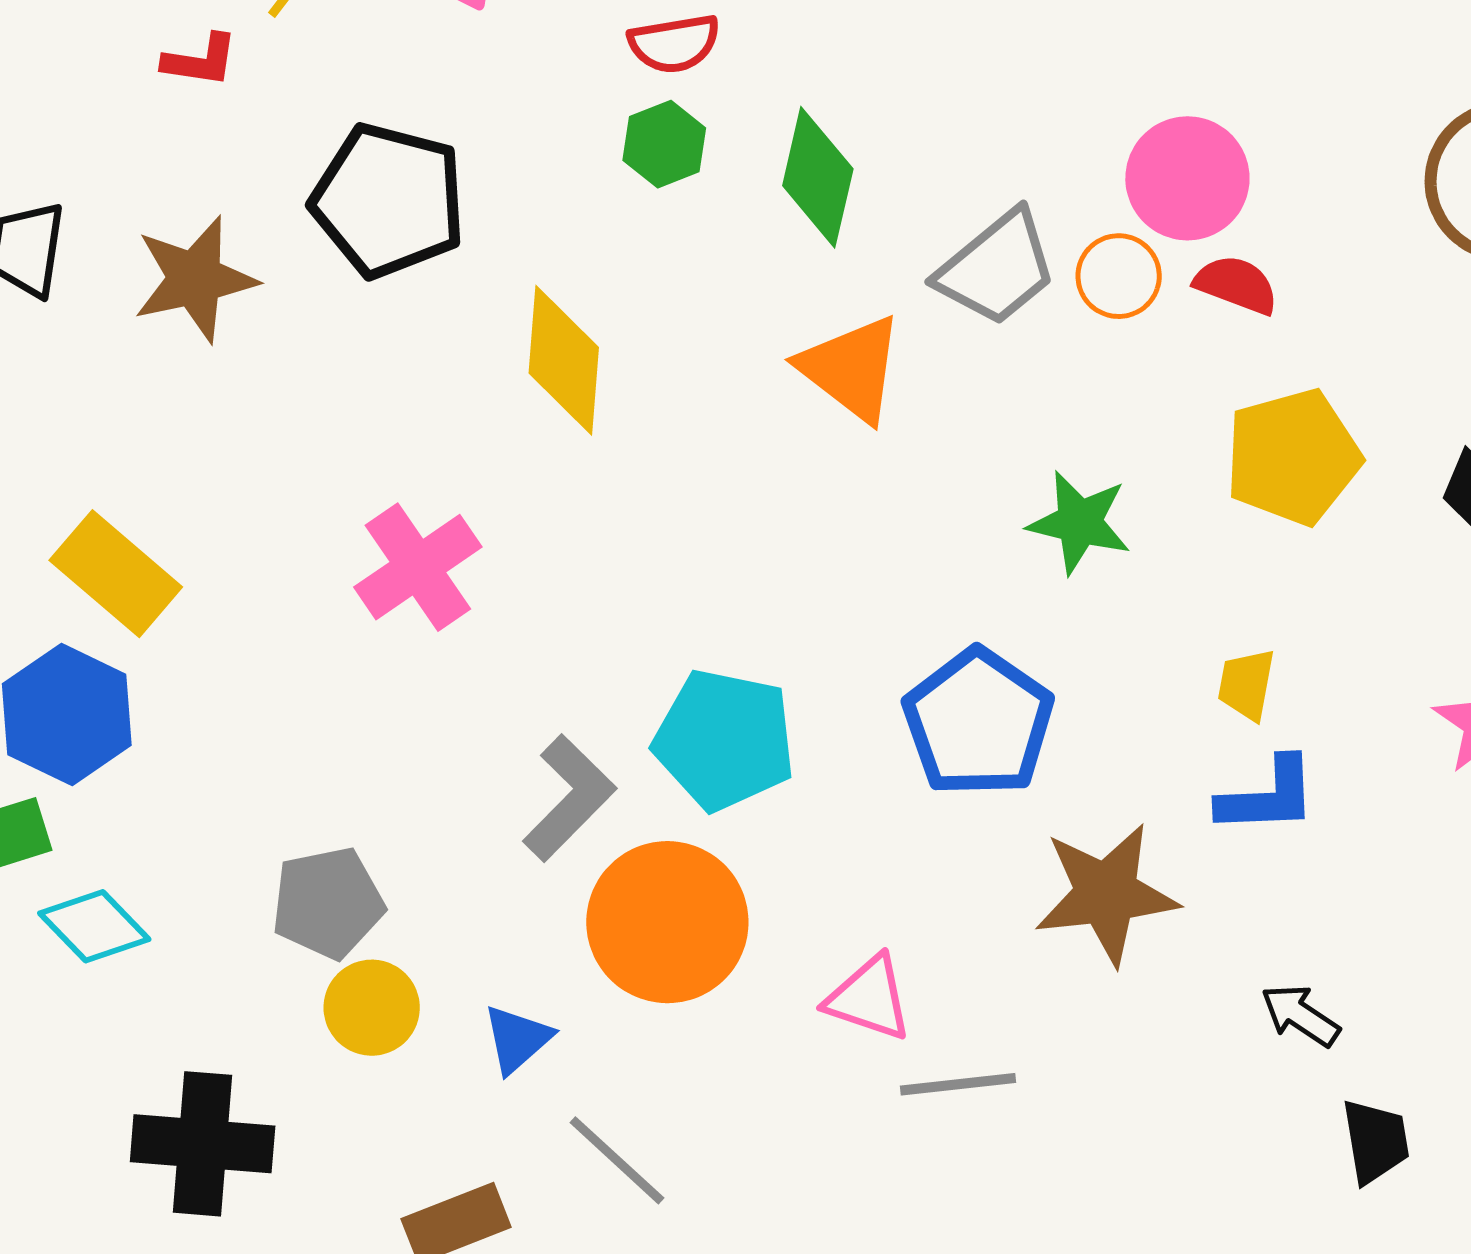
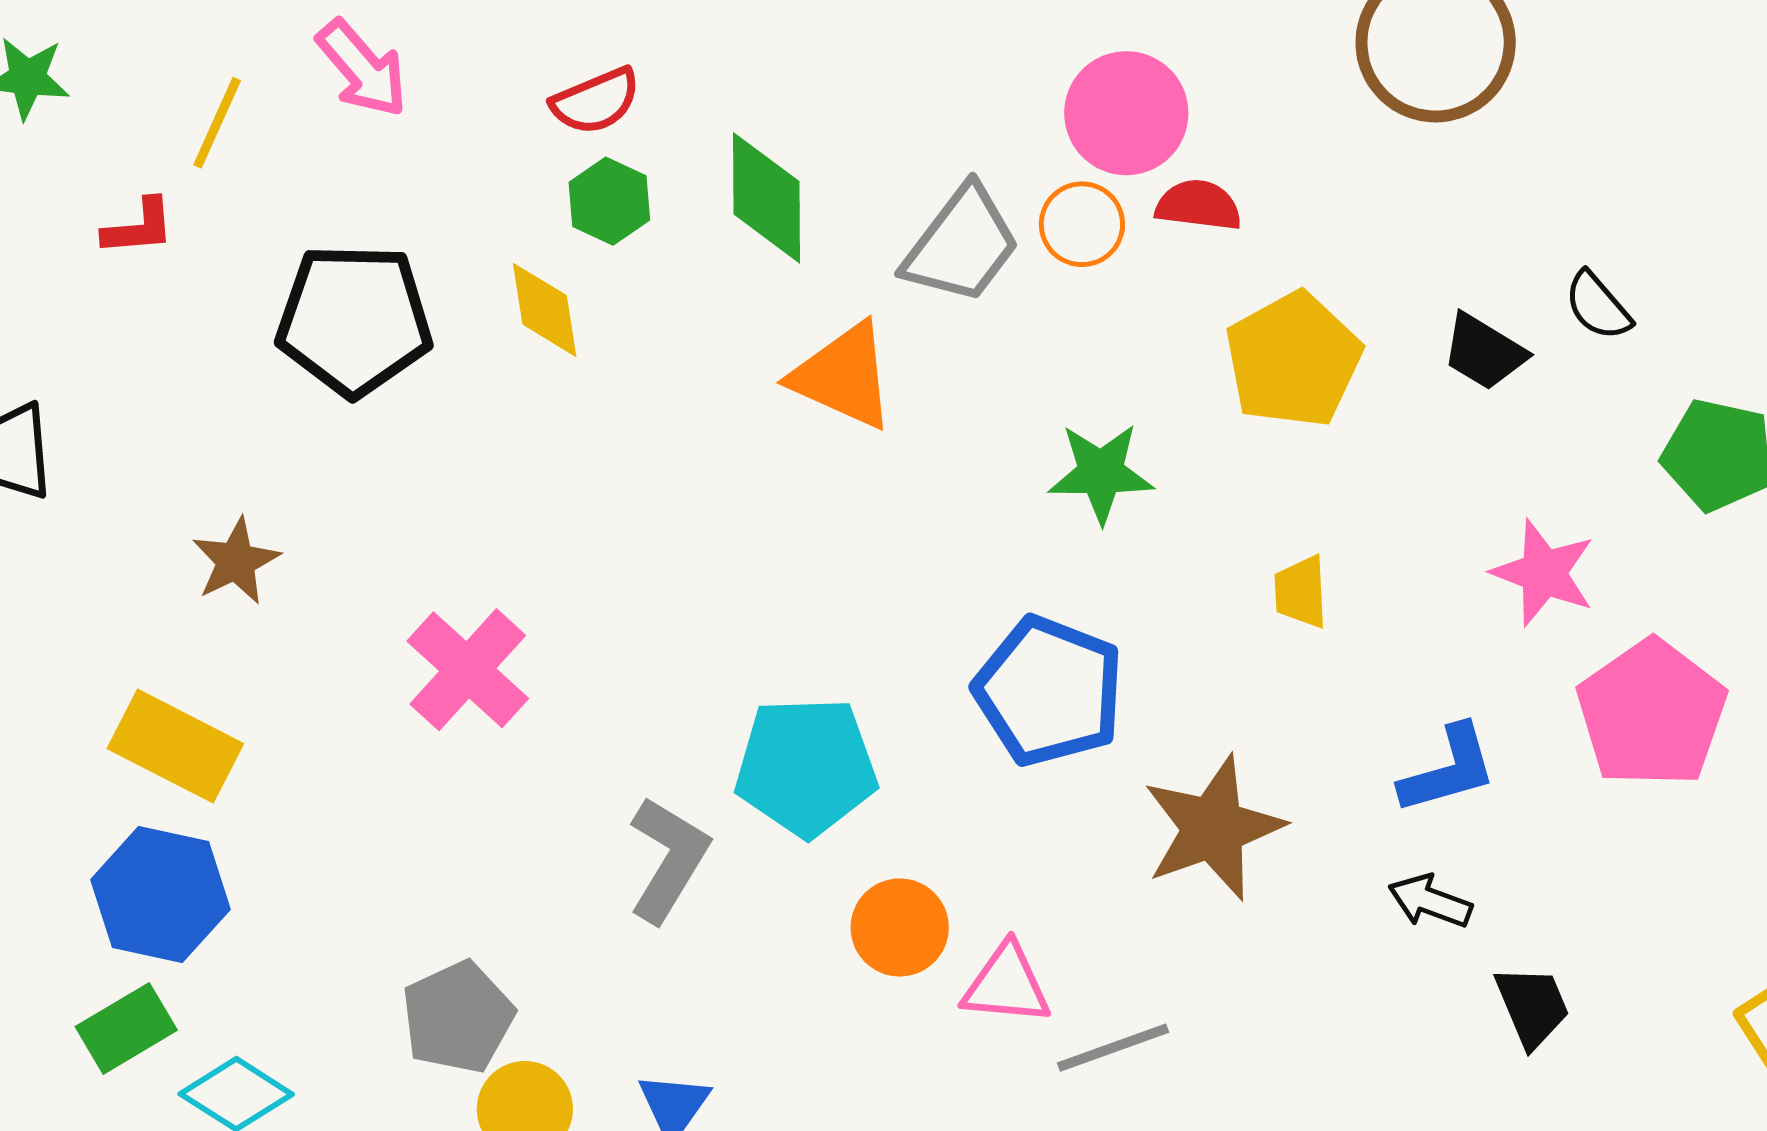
brown star: (195, 279) -> (236, 561), moved, size x0.7
yellow diamond: (564, 360) -> (545, 310), moved, size x0.7
blue L-shape: (1268, 796) -> (1448, 770), moved
orange circle: (667, 922) -> (900, 927), moved, size x0.6

